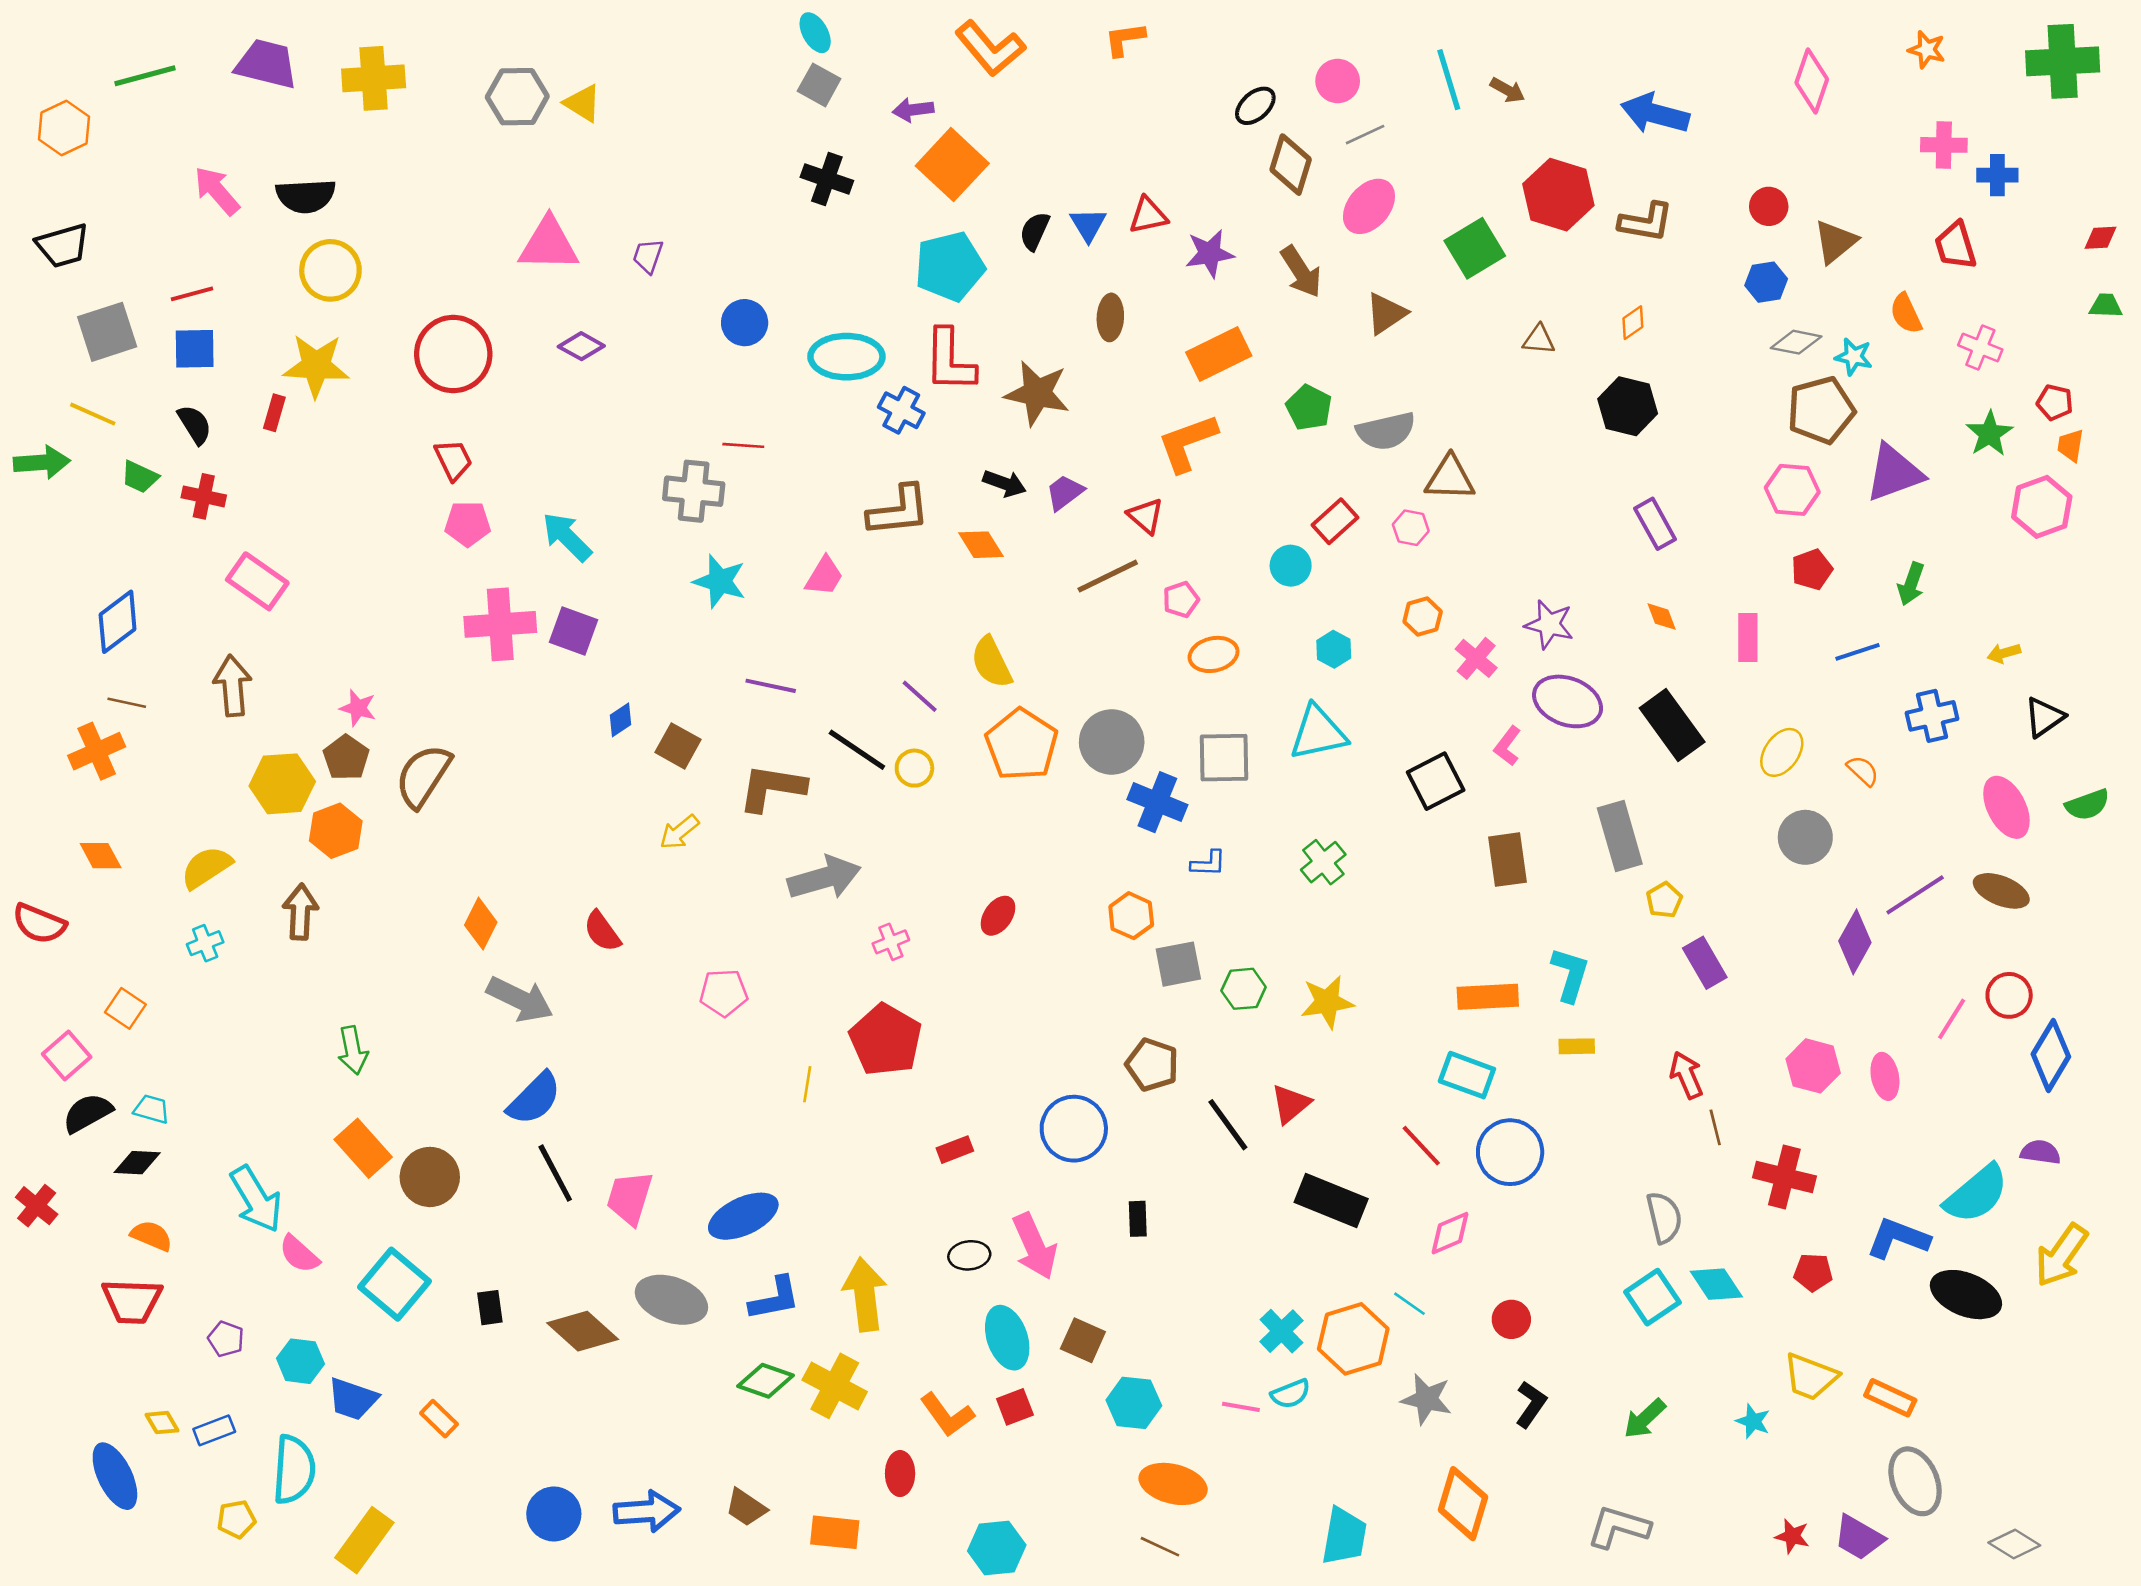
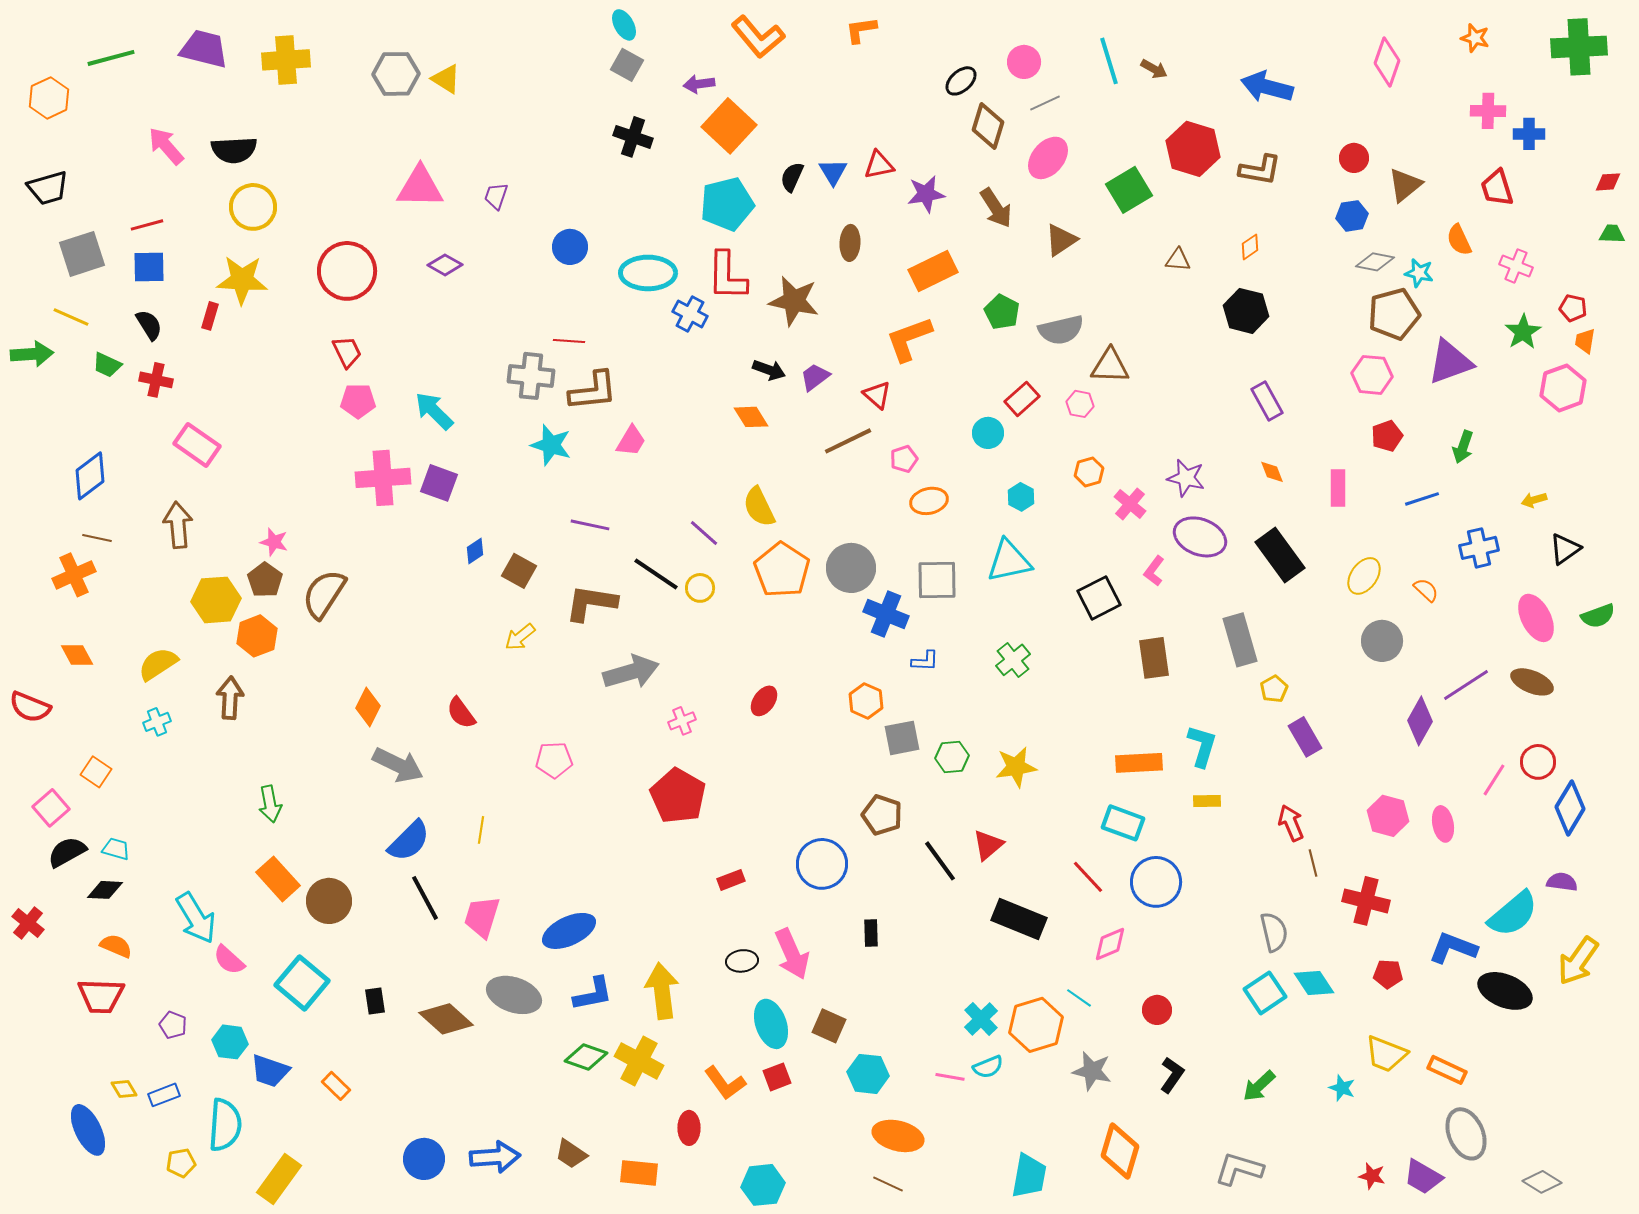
brown L-shape: (899, 511) -> (593, 391), moved
yellow line: (807, 1084) -> (481, 830), moved

